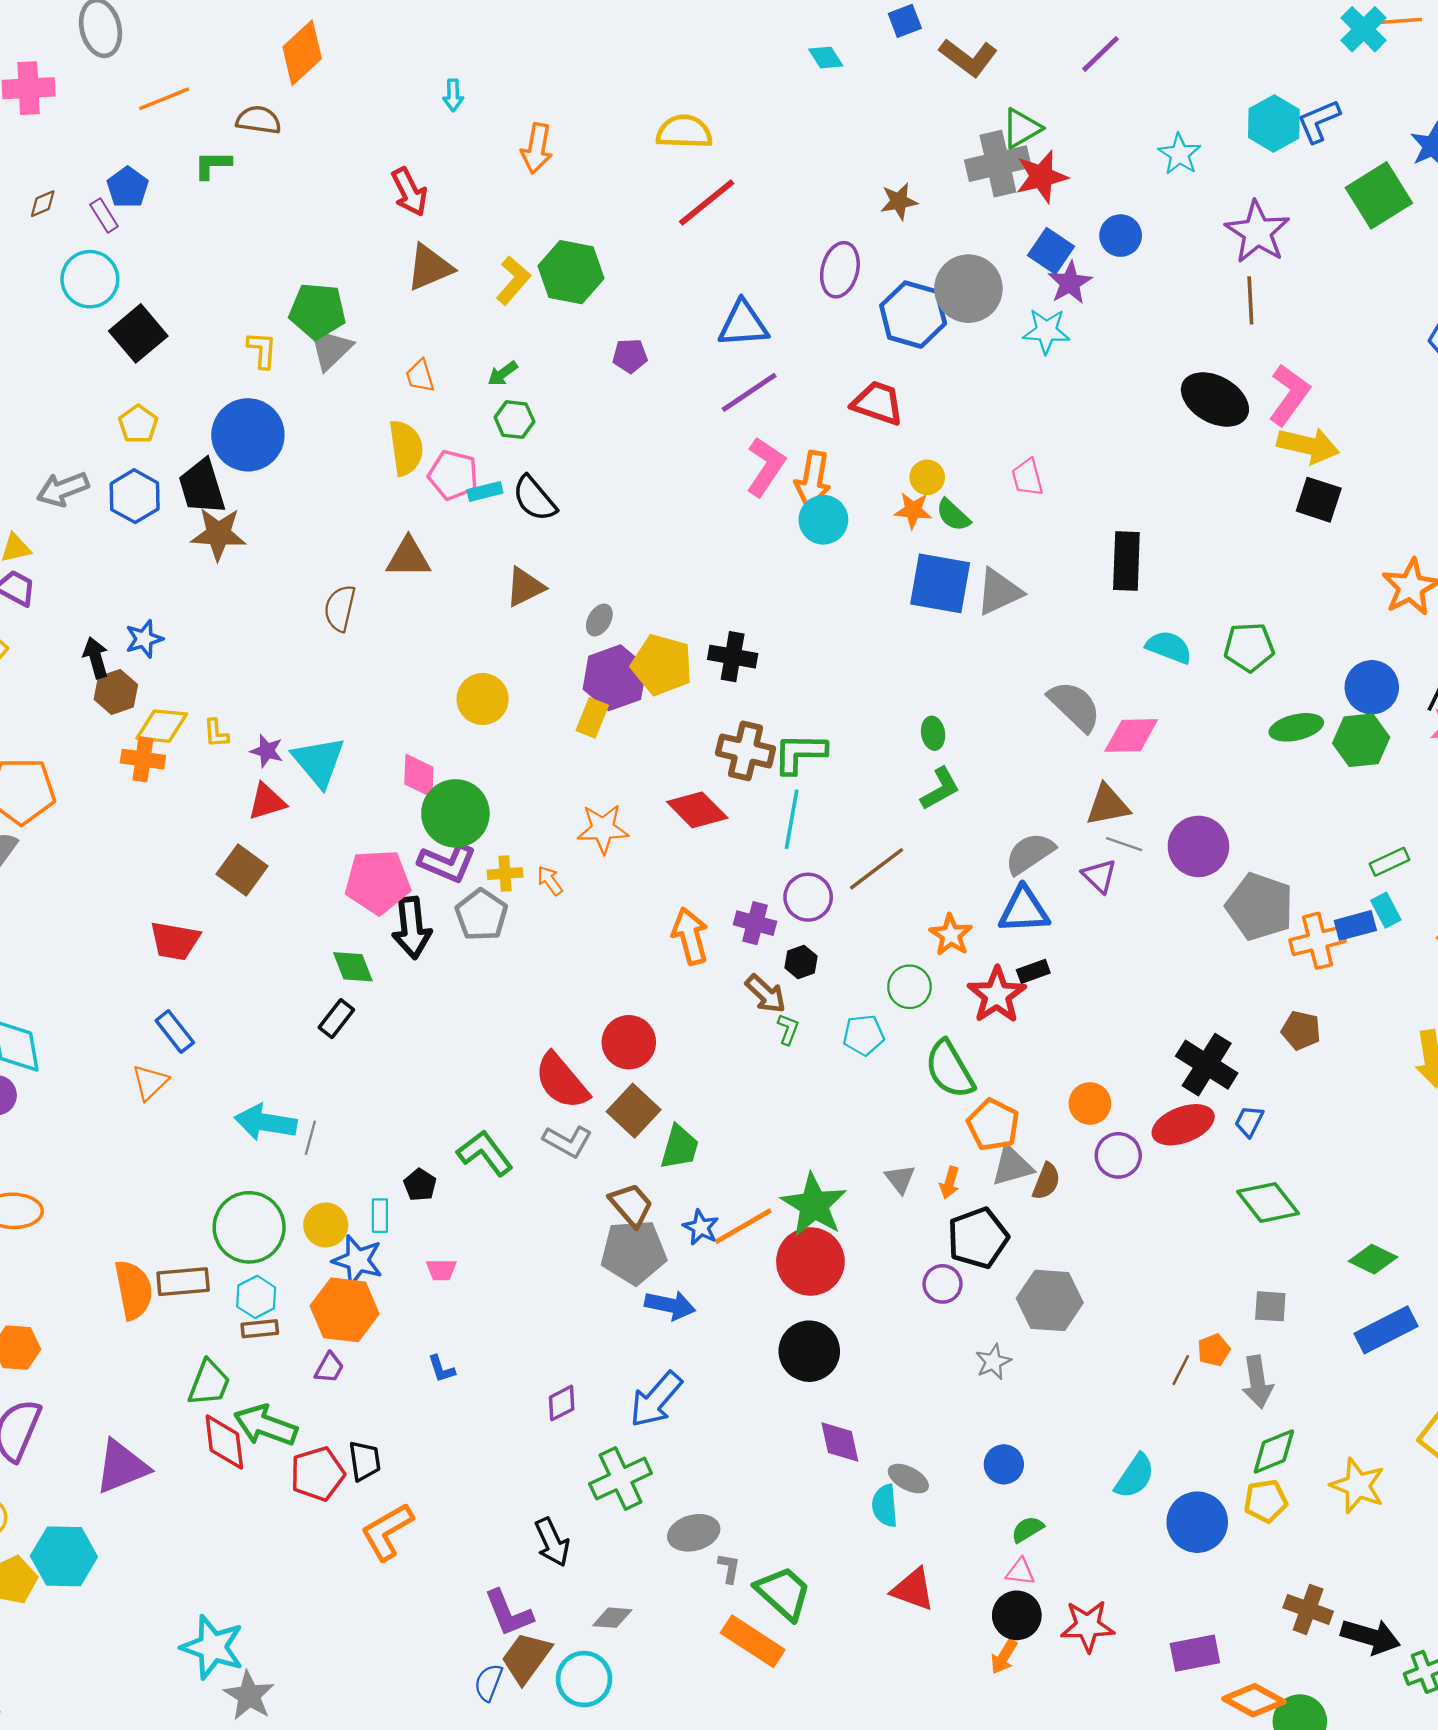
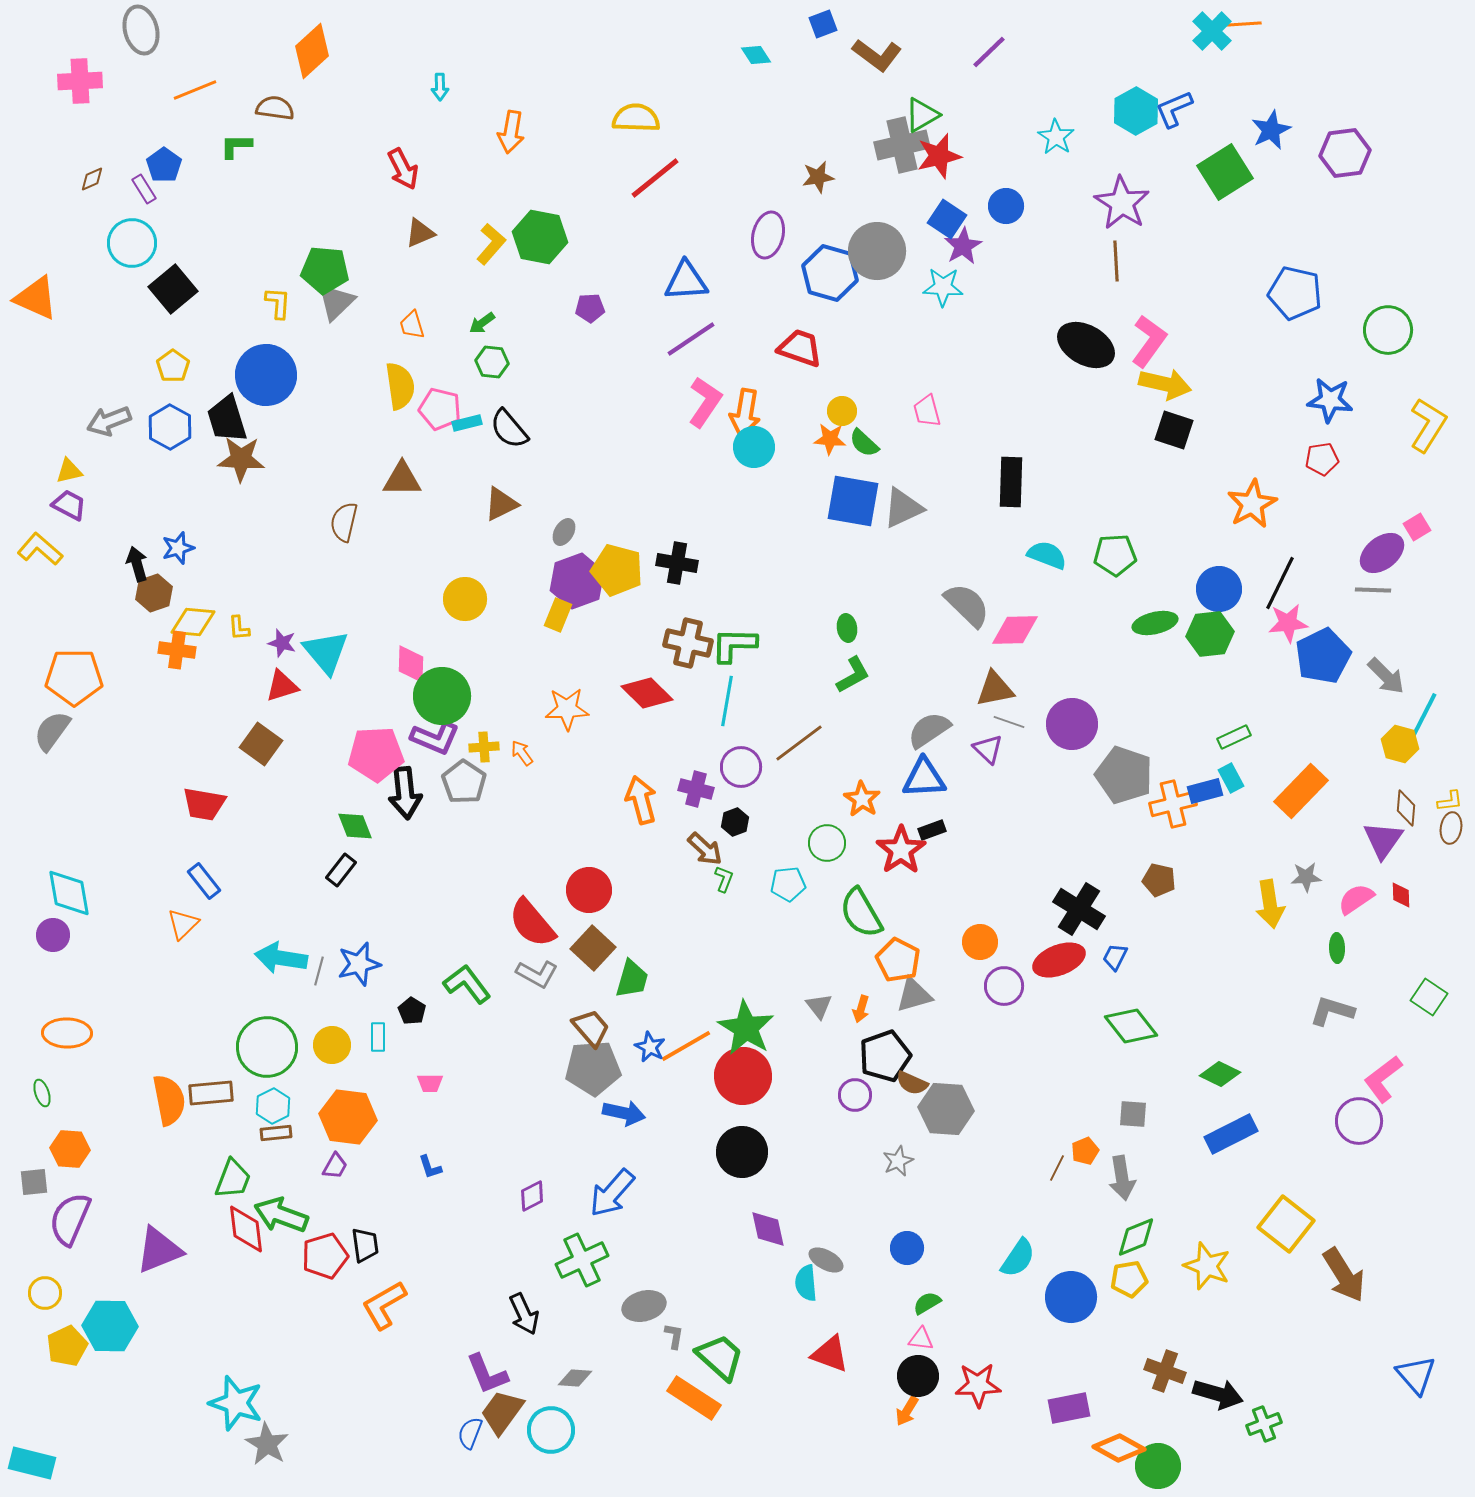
brown triangle: (430, 267) -> (420, 233), size x0.7
brown semicircle: (1046, 1181) -> (912, 1083), moved, turned 92
blue star: (358, 1260) -> (359, 964), moved, turned -30

